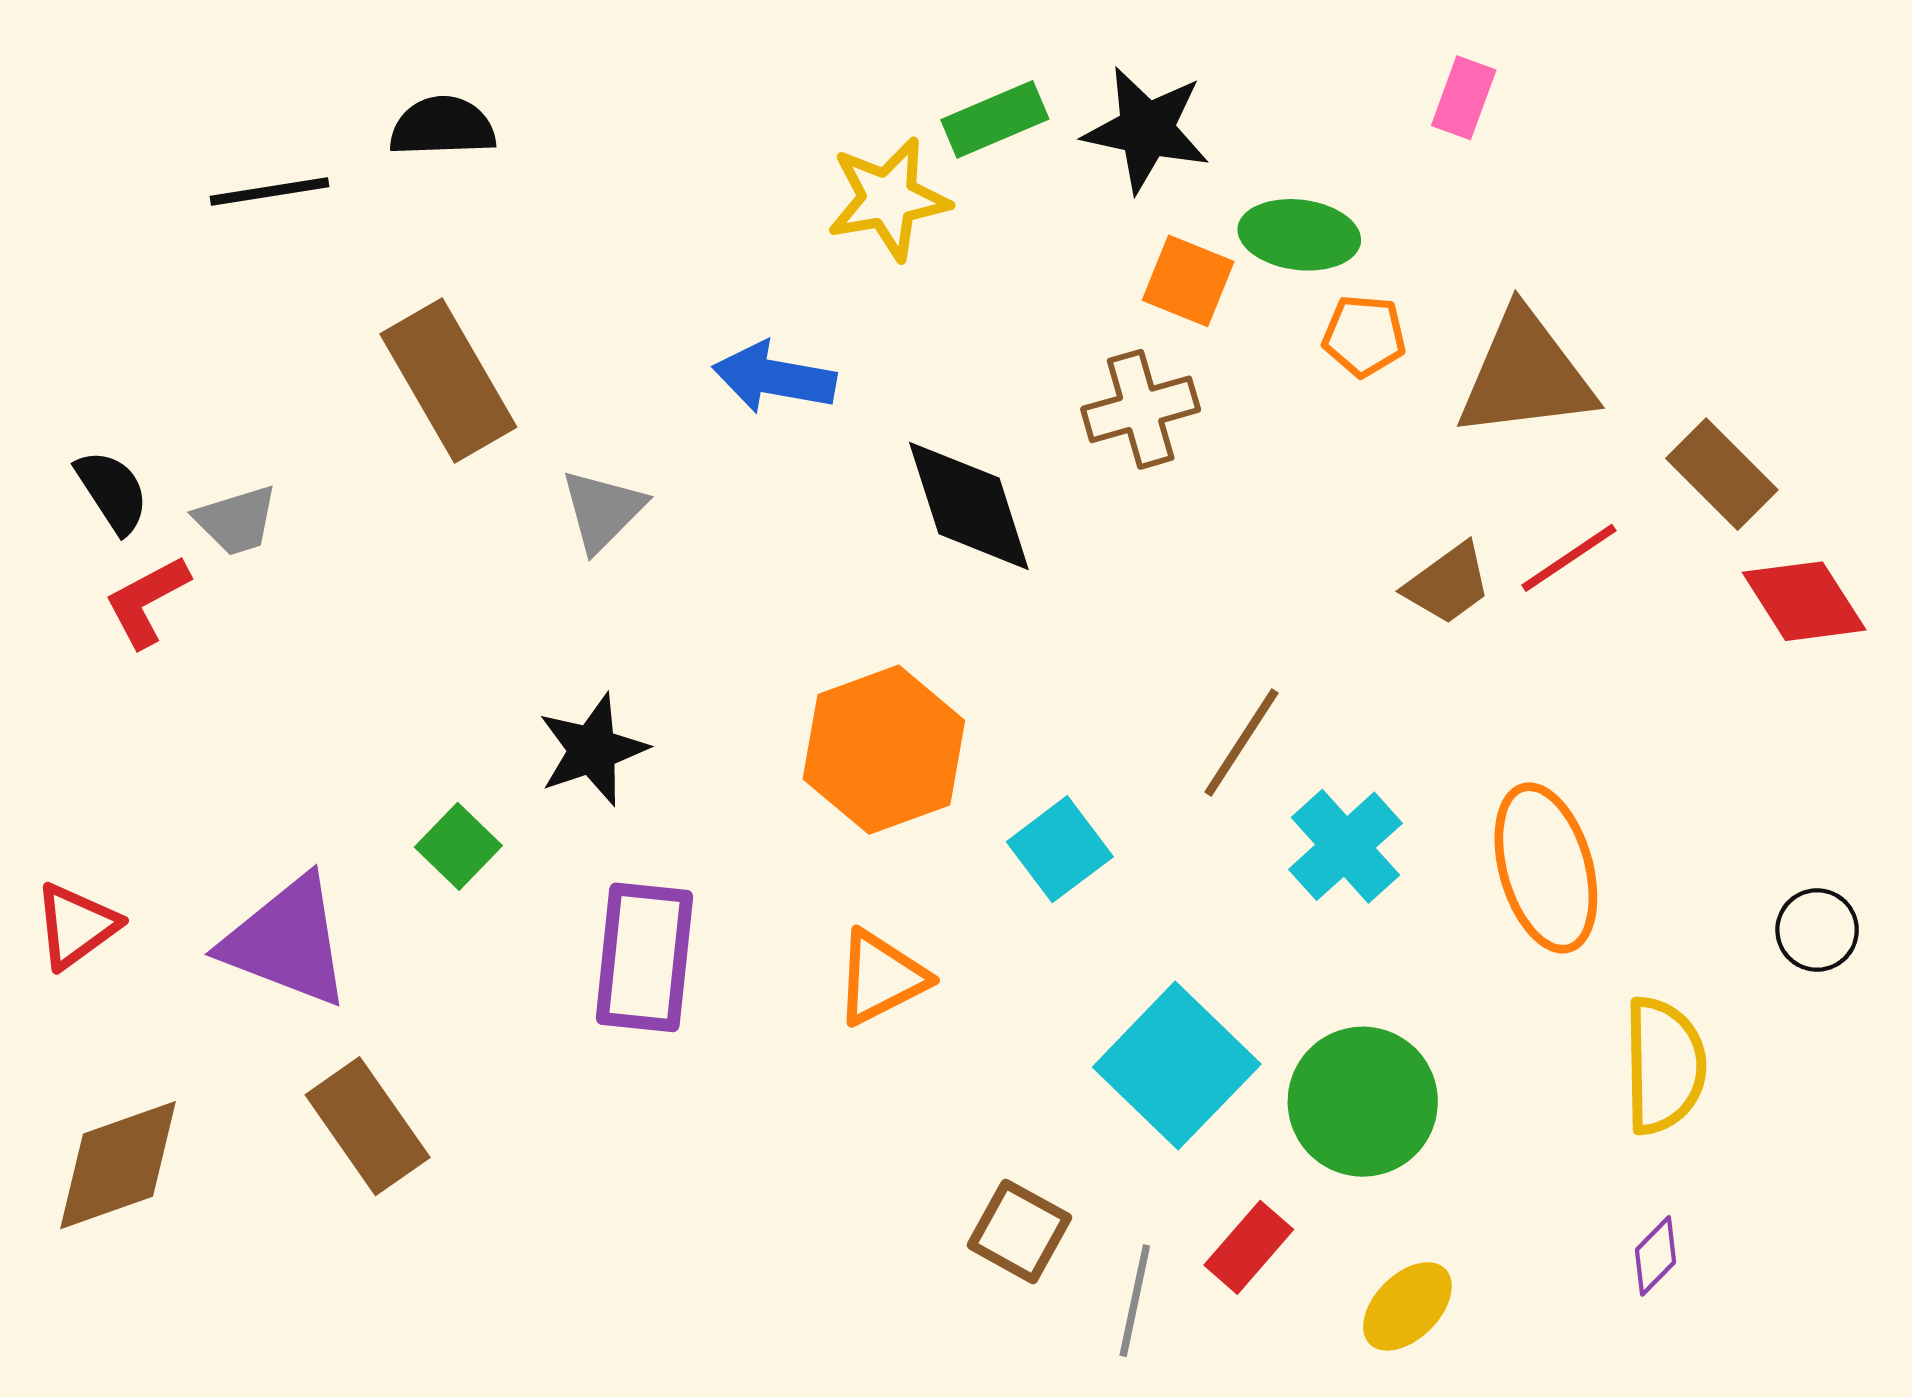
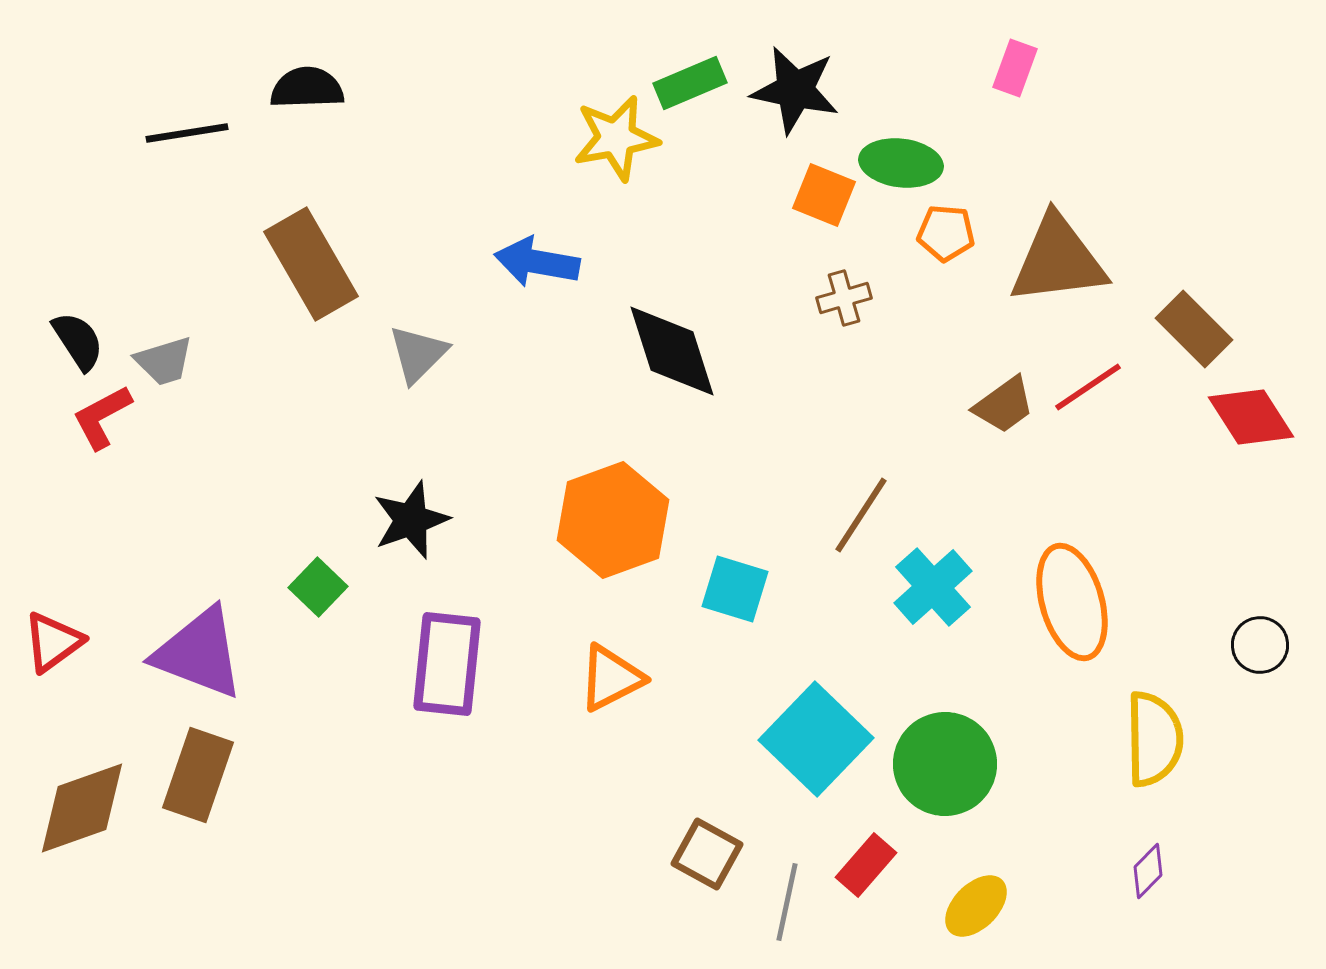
brown cross: (1141, 409) -> (844, 298), moved, size x0.7
cyan square: (1060, 849) -> (735, 589), turned -36
brown rectangle: (368, 1126) -> (198, 775), moved, turned 54

